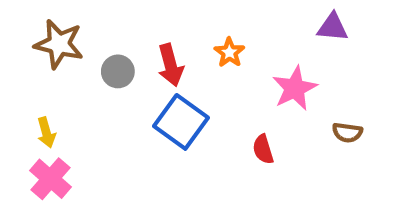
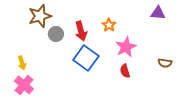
brown star: (59, 44) -> (40, 16), moved, turned -30
pink star: (295, 88) -> (126, 47), moved

